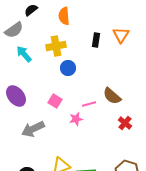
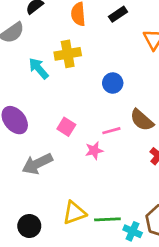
black rectangle: (96, 40) -> (118, 14), moved, turned 48
cyan arrow: (24, 54) -> (39, 68), moved
blue circle: (68, 68) -> (113, 83), moved

